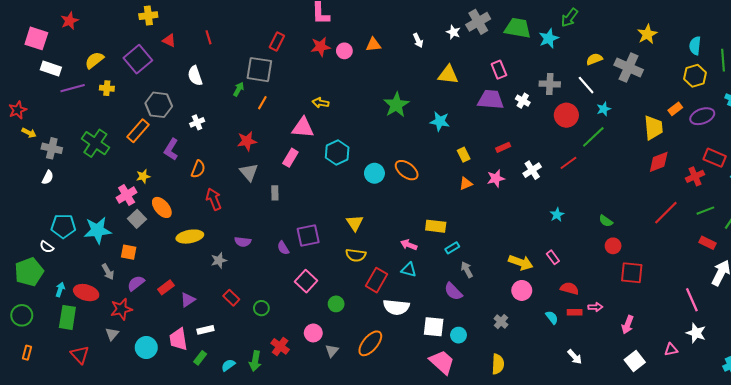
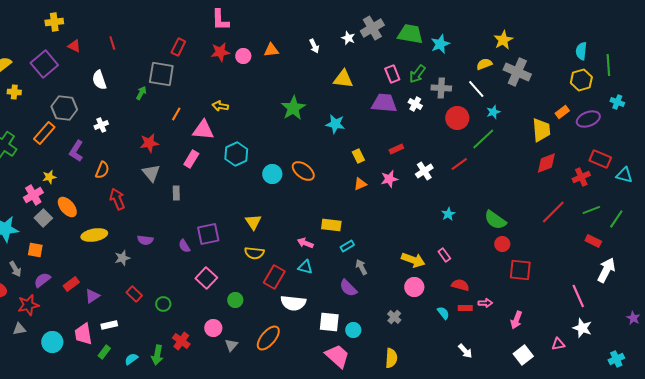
green arrow: (569, 18) -> (417, 74), moved
yellow star: (647, 34) -> (503, 40), moved
orange line: (262, 103) -> (176, 114), moved
green semicircle: (606, 221) -> (495, 220), size x1.6
gray triangle: (112, 334) -> (19, 329), turned 40

